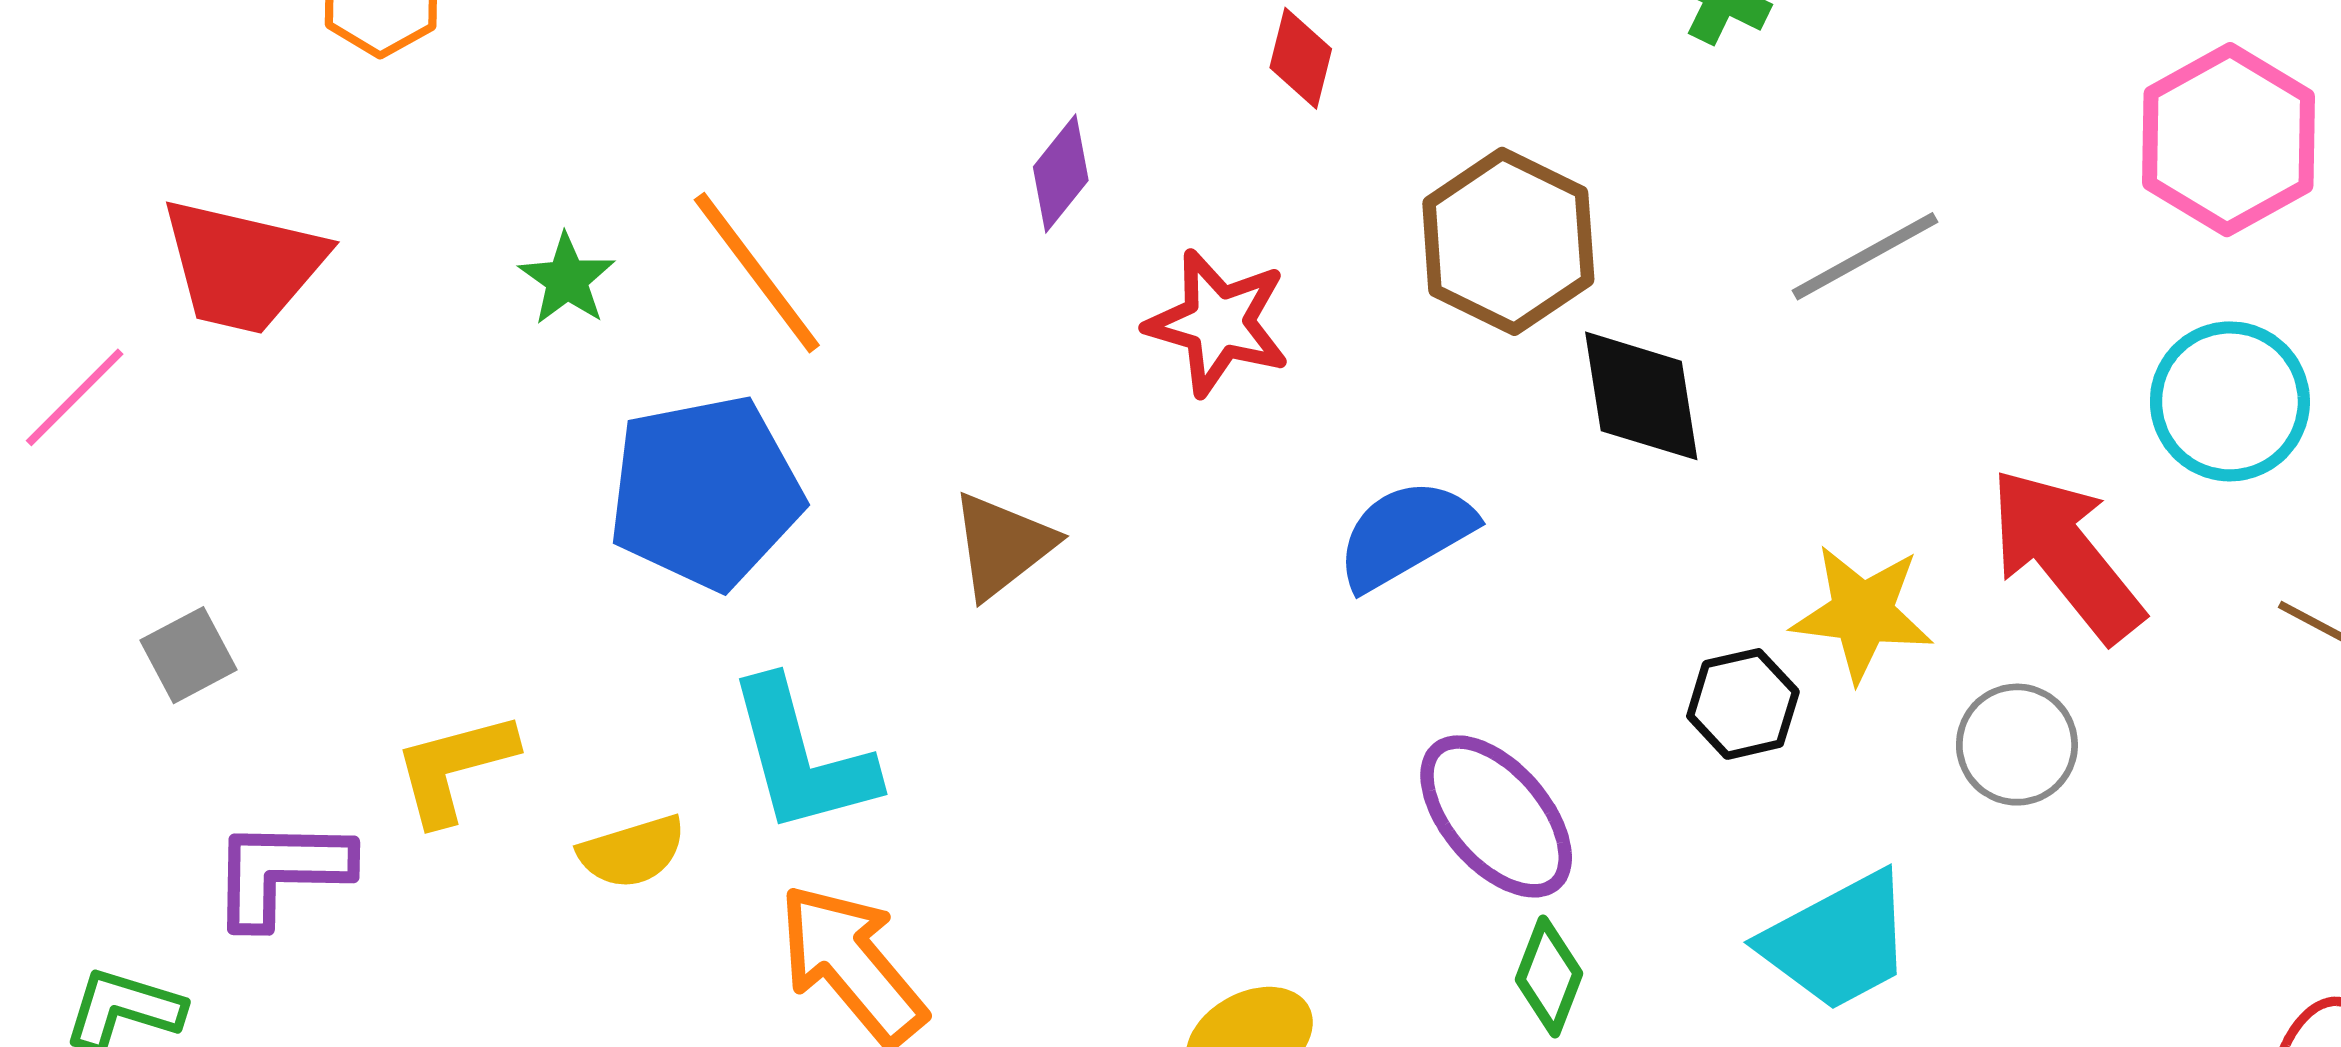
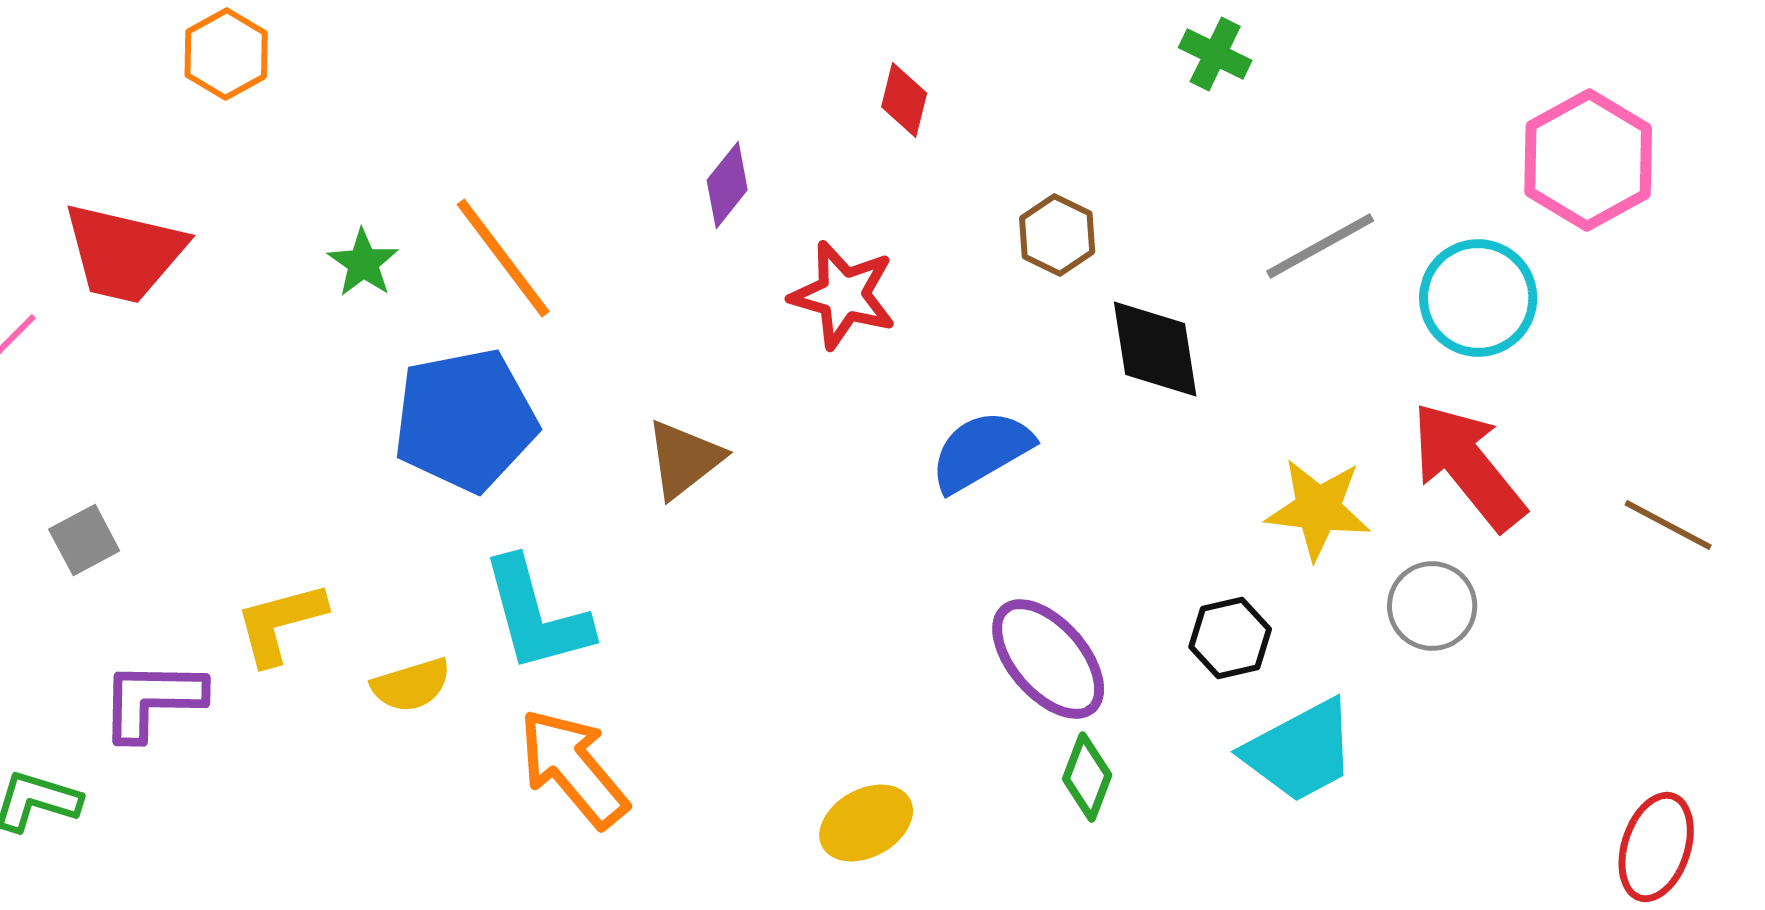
brown hexagon: (1508, 241) -> (1057, 235), size x0.6
cyan circle: (2230, 401) -> (1478, 298), moved
black hexagon: (1743, 704) -> (1230, 638), moved

